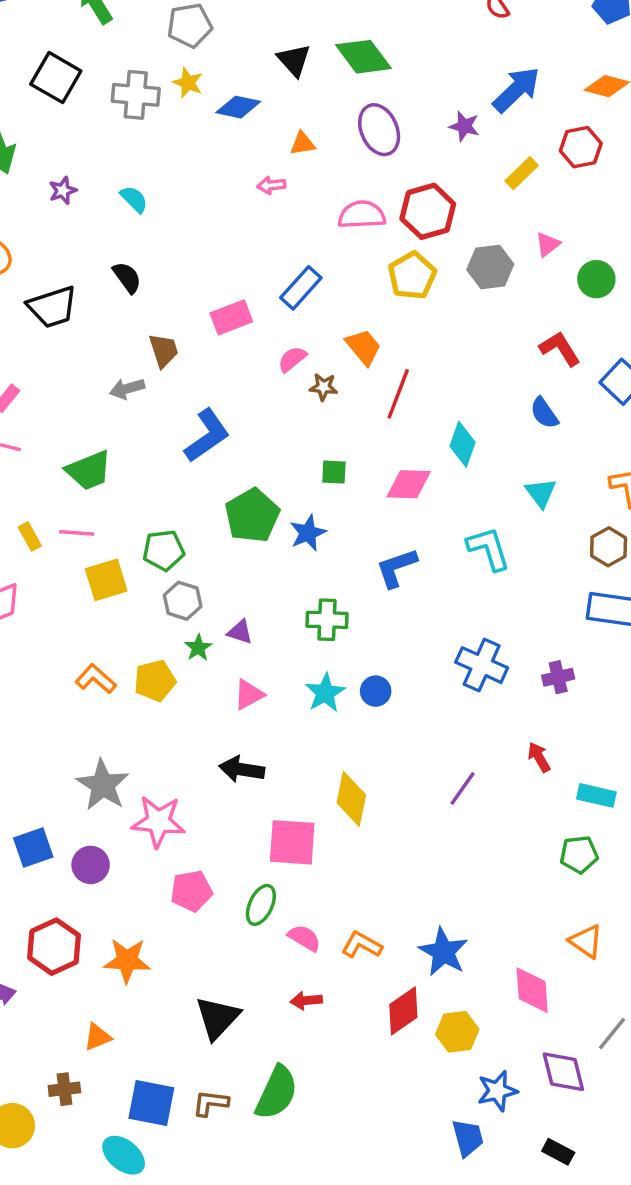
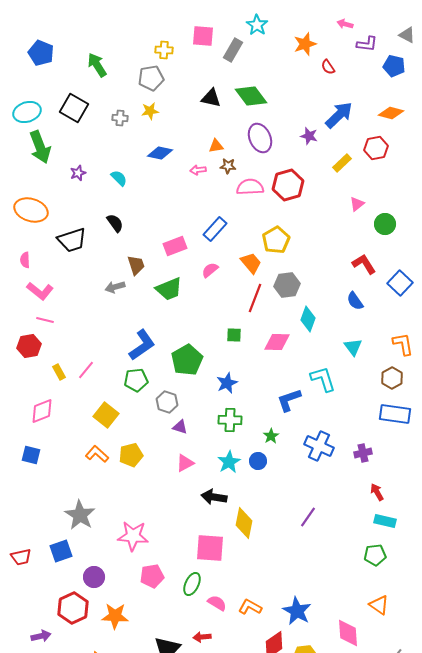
black triangle: (294, 60) -> (211, 98), turned -35
yellow star: (188, 83) -> (150, 111), turned -30
gray cross: (136, 95) -> (120, 118), size x0.6
blue diamond: (238, 107) -> (160, 153), moved
gray hexagon: (490, 267) -> (287, 285), moved
yellow pentagon: (412, 276) -> (276, 240), moved
brown star: (323, 387) -> (228, 166), moved
red line: (398, 394) -> (255, 298), moved
blue L-shape: (207, 436) -> (142, 345), moved
green trapezoid: (89, 470) -> (169, 289), moved
pink line: (77, 533) -> (86, 370), turned -54
blue star: (308, 533) -> (227, 383), moved
blue L-shape: (396, 568) -> (289, 400), moved
yellow square: (106, 580) -> (106, 415), moved, turned -35
gray hexagon: (183, 601) -> (167, 402), moved
green star: (198, 648) -> (271, 436), moved
red arrow: (539, 757) -> (377, 492), moved
black arrow: (242, 769) -> (214, 497), moved
gray star: (103, 785) -> (80, 515), moved
purple circle: (91, 865) -> (94, 577), moved
red arrow: (306, 1000) -> (202, 637), moved

